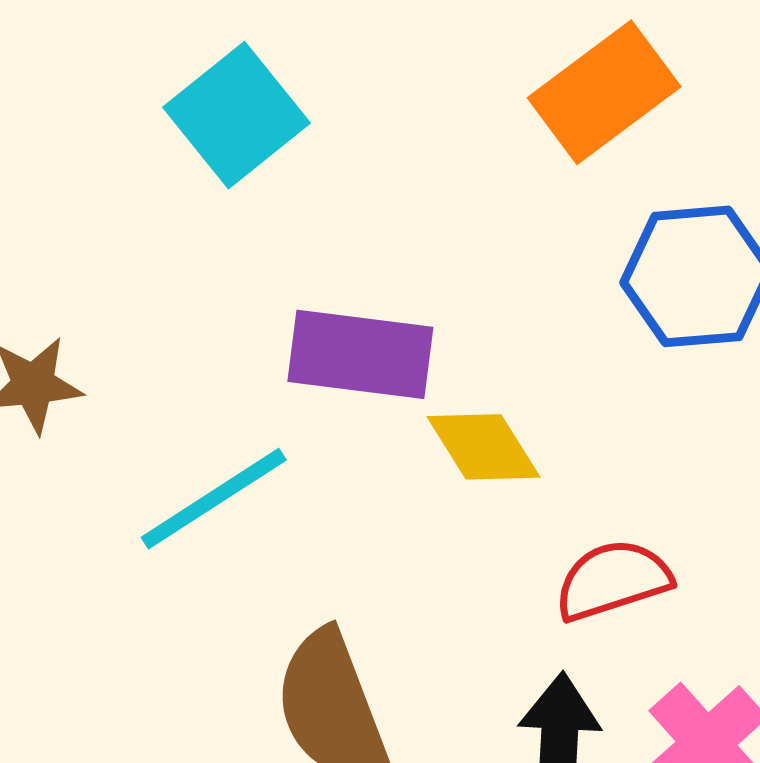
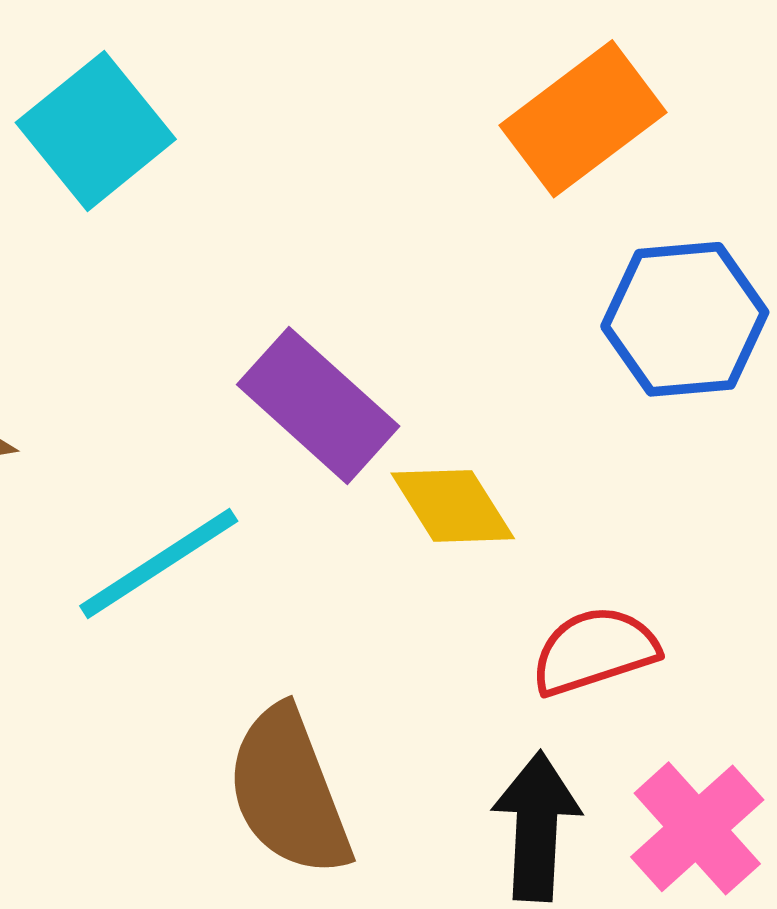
cyan square: (237, 115) -> (96, 131), moved
purple rectangle: (360, 354) -> (318, 405), turned 35

